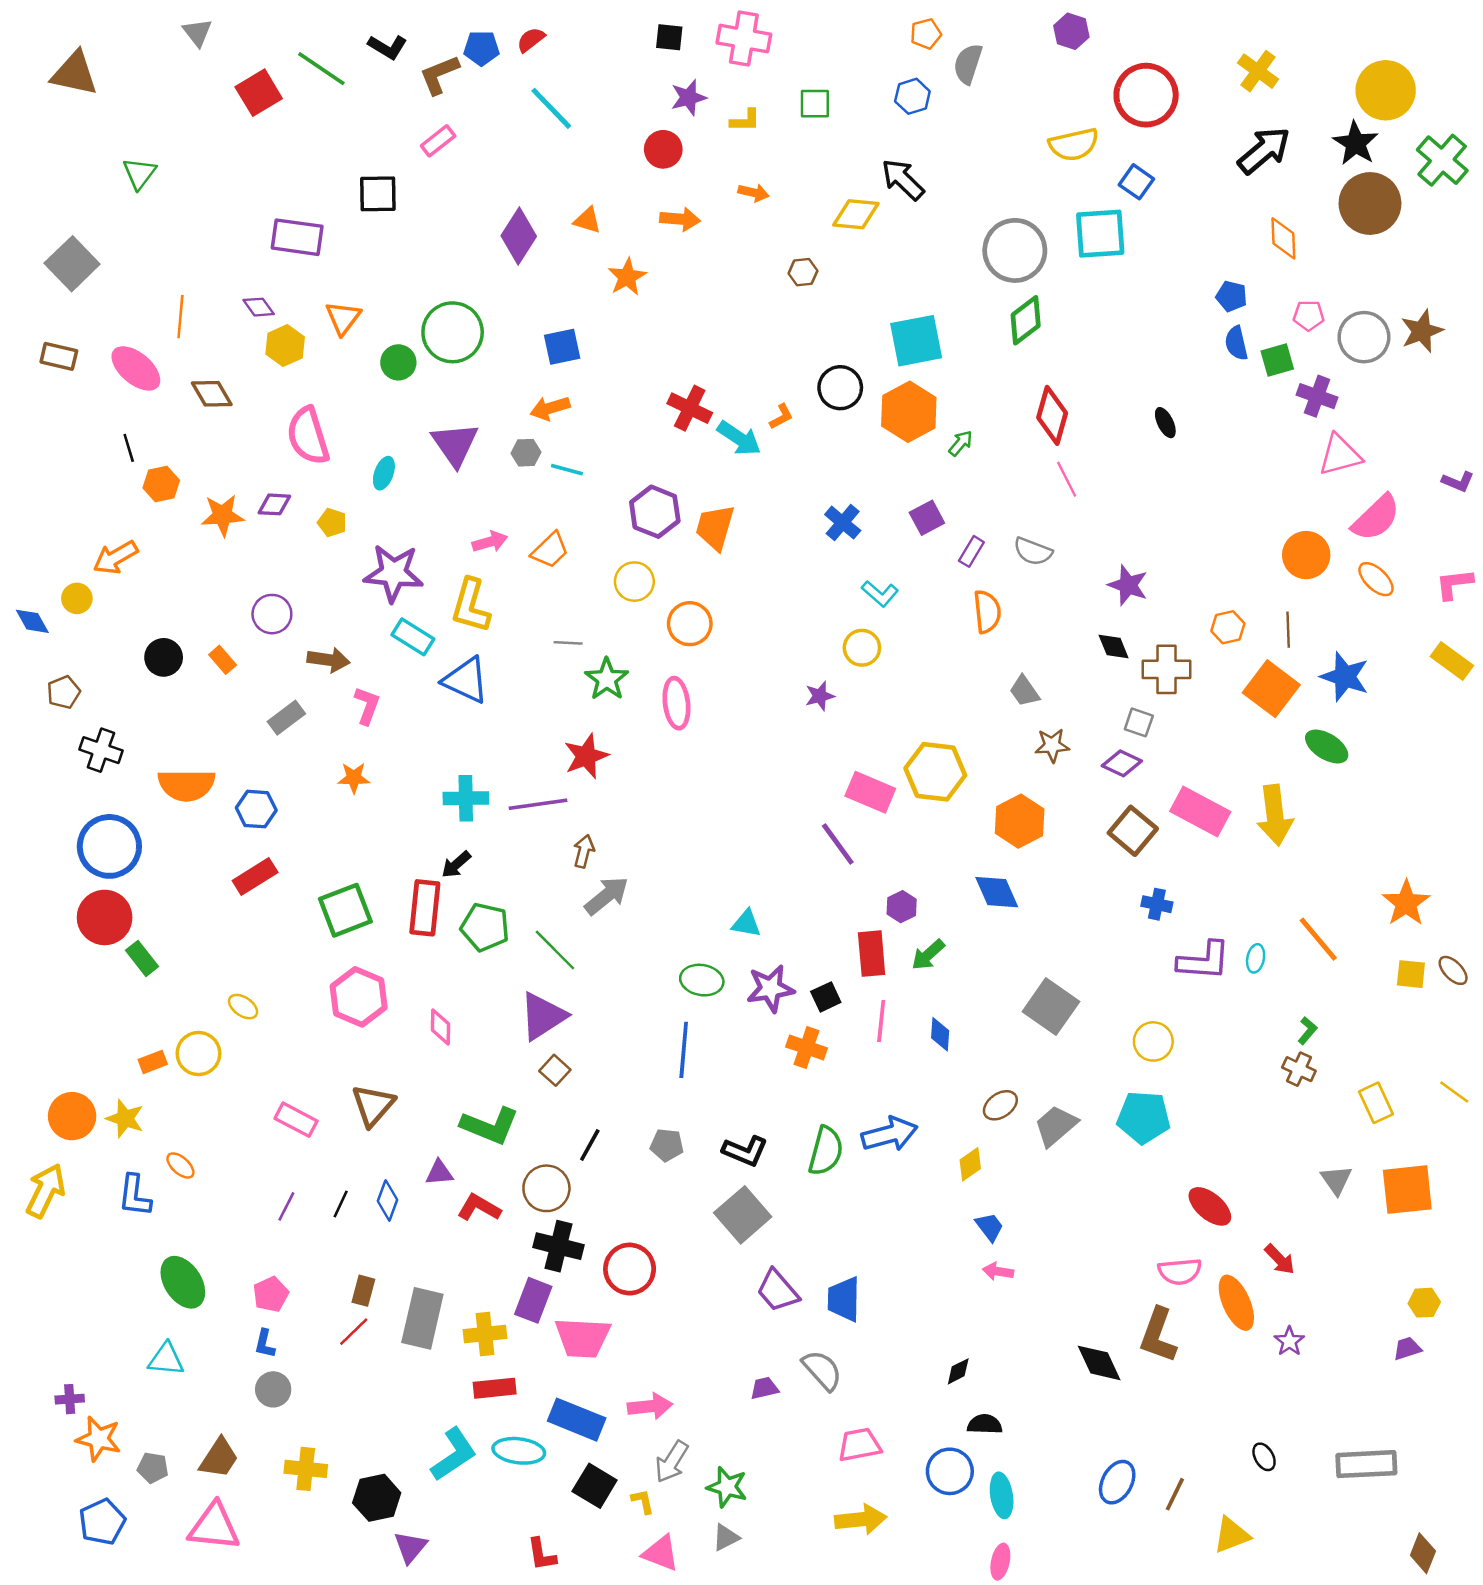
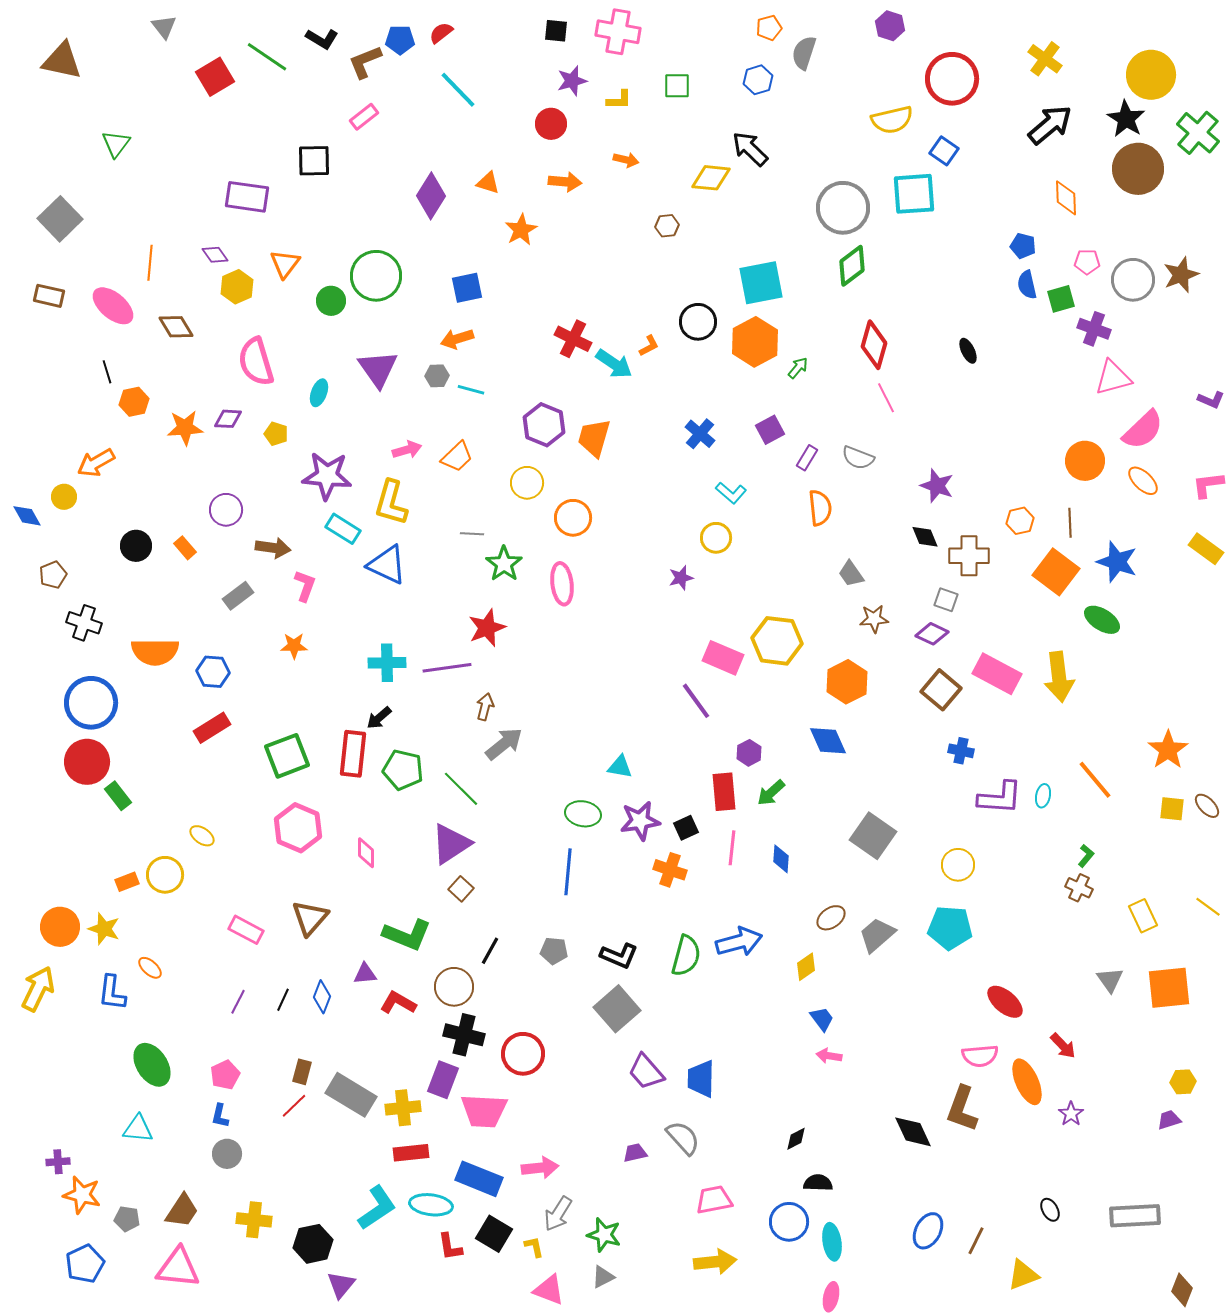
gray rectangle: (422, 1318) -> (351, 1095), turned -72
red L-shape: (542, 1554) -> (450, 1247), moved

